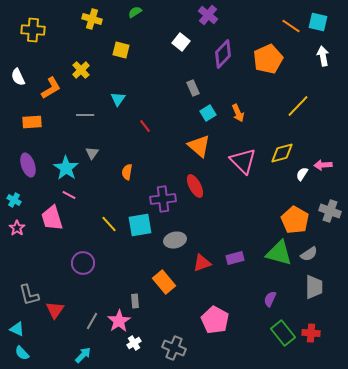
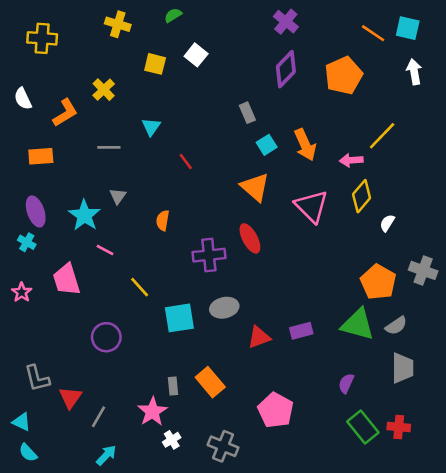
purple cross: (208, 15) -> (286, 22), moved
white square: (181, 42) -> (196, 55), moved
orange arrow: (238, 113) -> (305, 145), size x1.4
yellow diamond: (282, 153) -> (362, 196), turned -35
pink arrow: (323, 165) -> (351, 160), moved
pink line: (69, 195) -> (105, 250), moved
cyan cross: (14, 200) -> (27, 242), moved
cyan square: (140, 225) -> (179, 318), moved
orange rectangle: (164, 282) -> (210, 382), moved
gray line: (92, 321) -> (99, 417), moved

